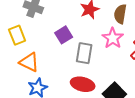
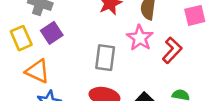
purple square: (64, 35) -> (52, 33), moved

